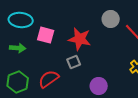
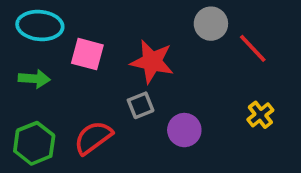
purple circle: (99, 86) -> (184, 130), moved

